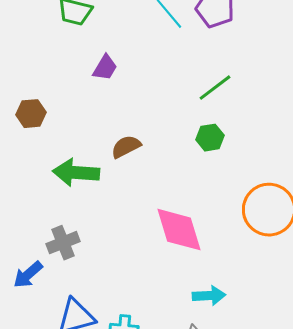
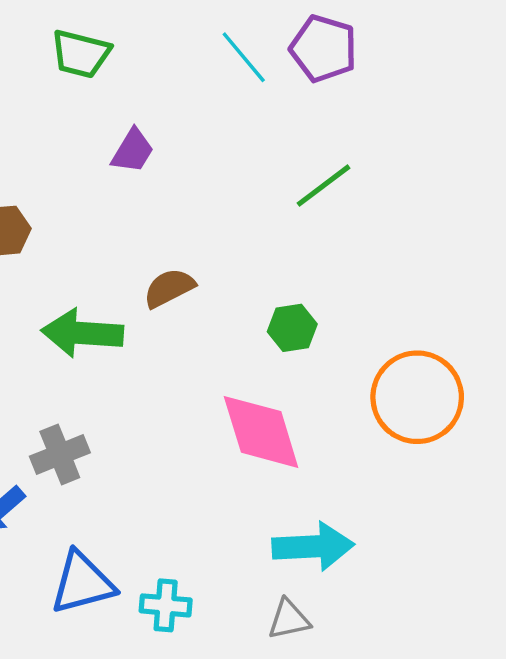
green hexagon: (210, 138) -> (292, 328), moved
cyan arrow: (209, 296) -> (313, 546), size x1.4

